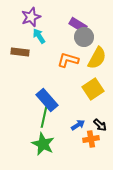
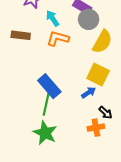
cyan arrow: (39, 36) -> (52, 18), moved
orange L-shape: (68, 60) -> (58, 38), moved
yellow square: (93, 89) -> (98, 75), turned -30
blue arrow: (78, 125) -> (89, 93), moved

